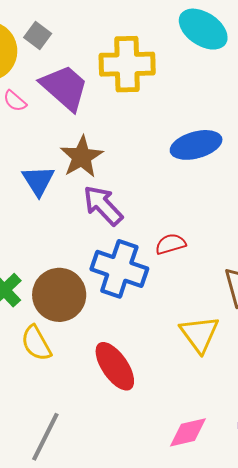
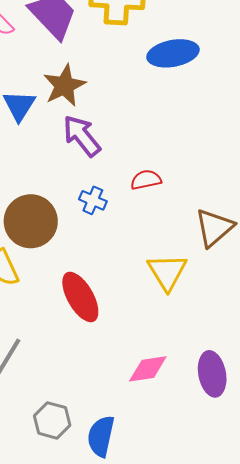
blue ellipse: (196, 145) -> (173, 53), moved
blue cross: (119, 269) -> (93, 200), size x0.5

